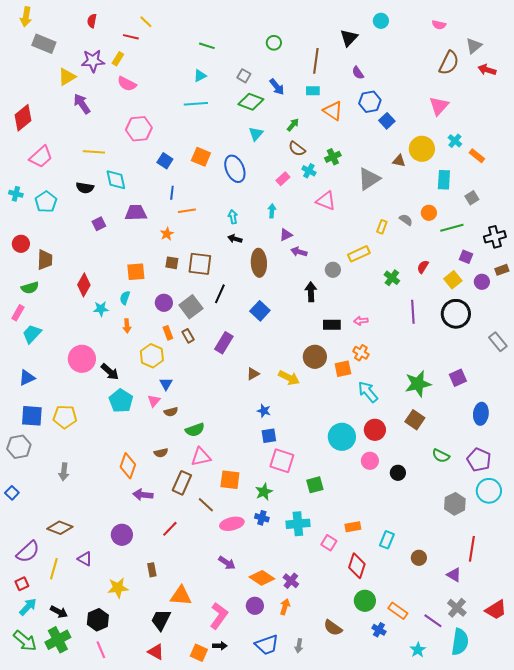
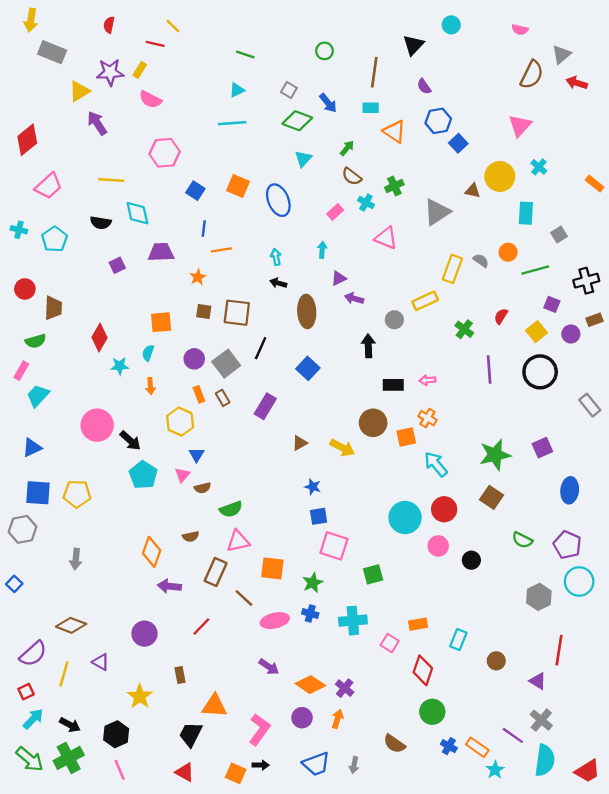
orange rectangle: (477, 156) -> (595, 184), moved
yellow rectangle: (382, 227) -> (452, 269), size x1.6
yellow star: (118, 588) -> (140, 696), turned -30
red trapezoid: (496, 610) -> (587, 771), moved
orange rectangle: (398, 611) -> (477, 747), moved

